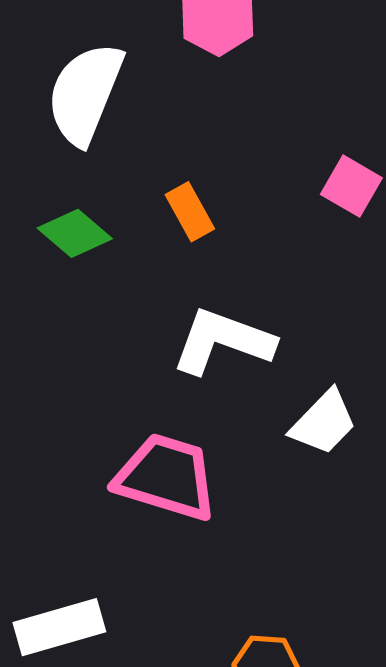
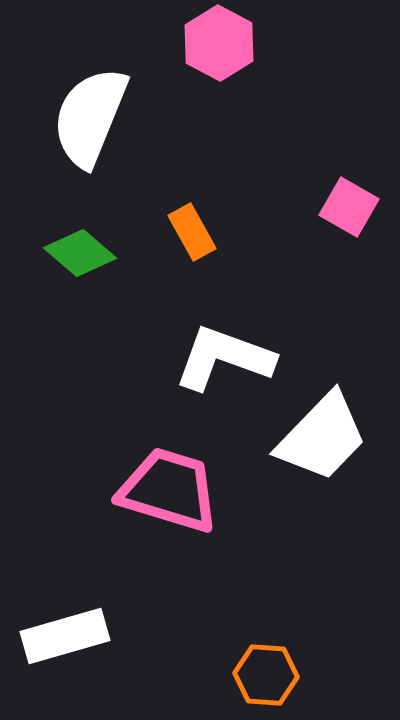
white trapezoid: (324, 423) -> (322, 437), size x1.4

